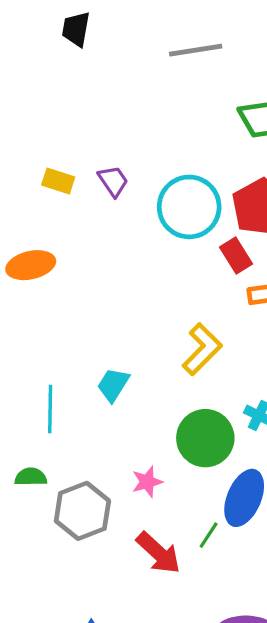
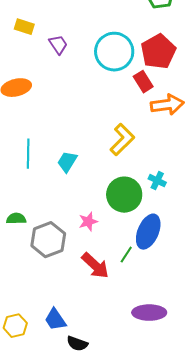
yellow rectangle: (58, 181) -> (24, 27), moved
purple trapezoid: (113, 181) -> (58, 45), moved
cyan line: (50, 409) -> (28, 154), moved

